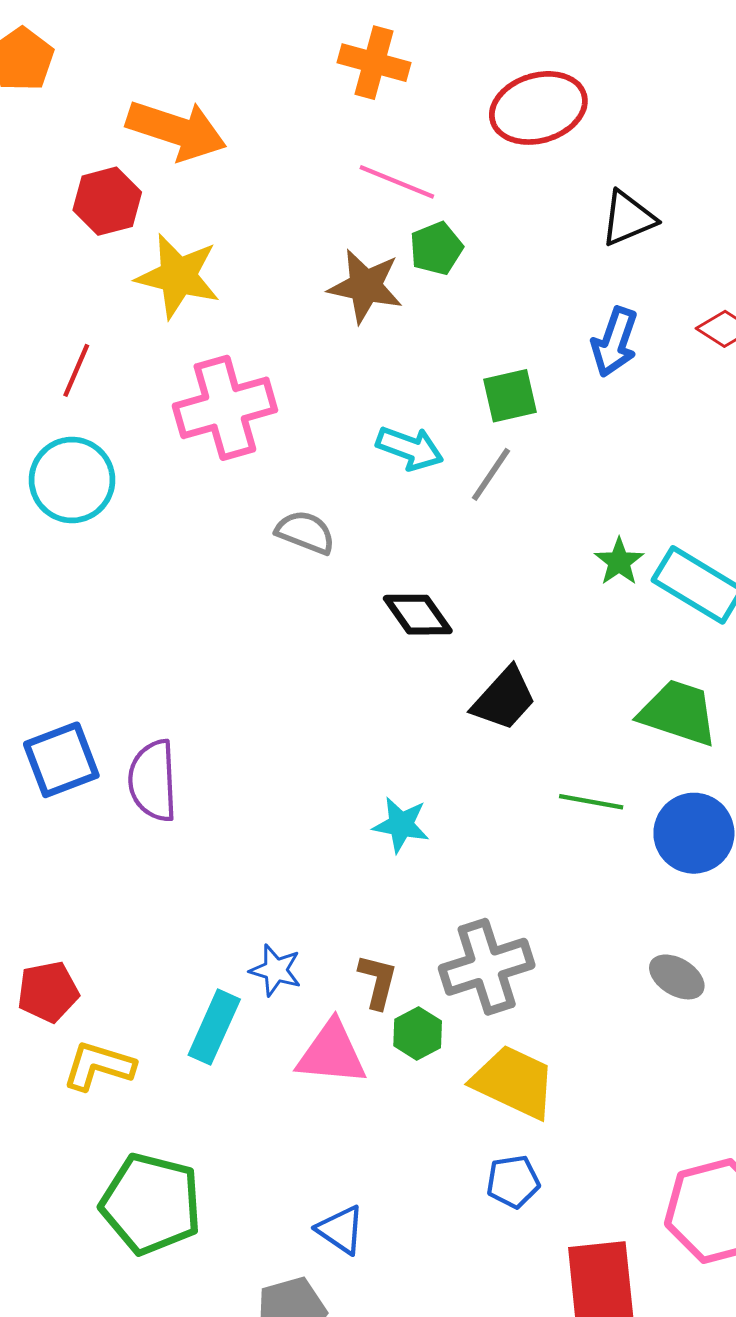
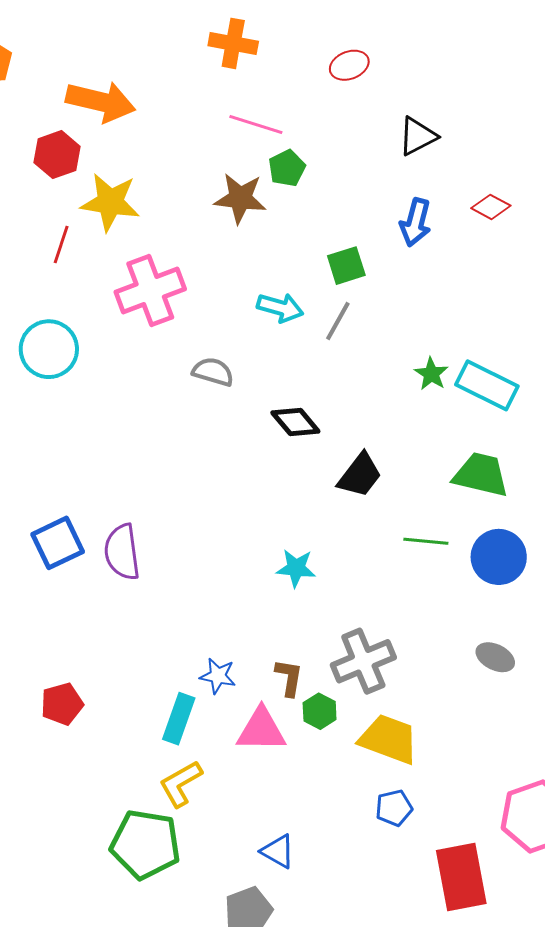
red ellipse: (538, 108) -> (349, 65), size x0.6
red line: (76, 370) -> (61, 244), moved
yellow L-shape: (99, 1066) -> (181, 784), moved, turned -42

